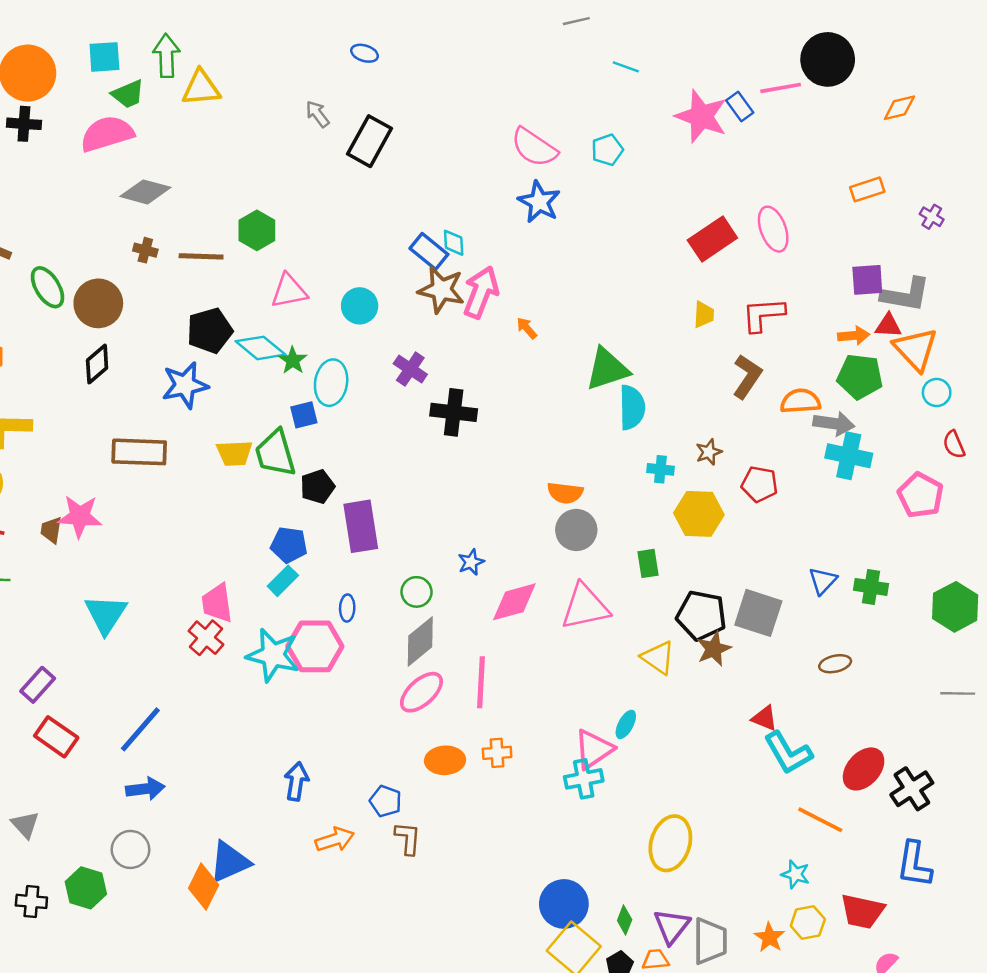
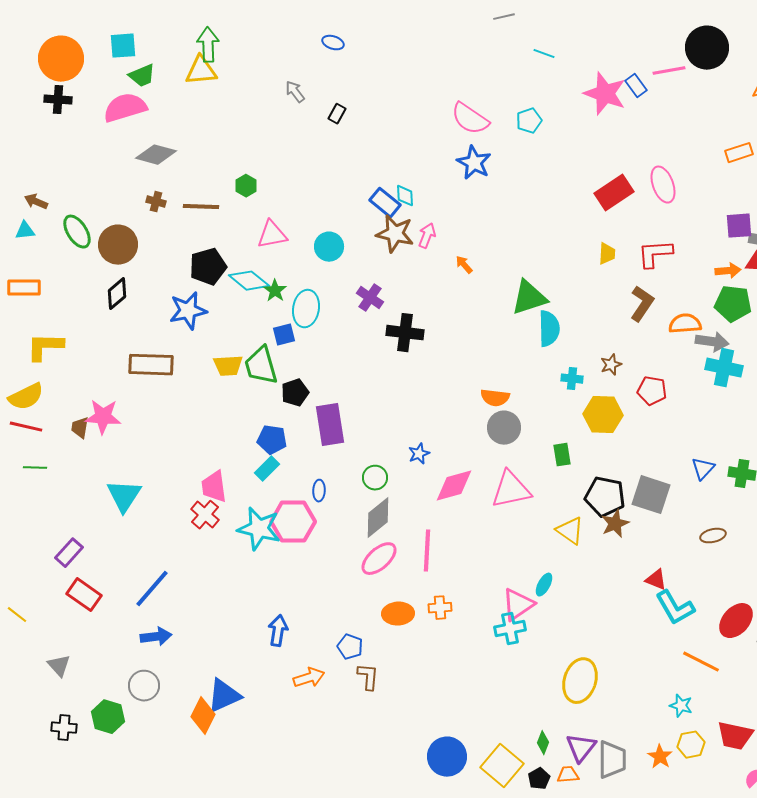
green arrow: (166, 56) -> (208, 45), moved
black rectangle: (369, 141) -> (337, 114), size x0.5
green hexagon: (257, 230) -> (246, 186), size x0.7
pink arrow: (481, 292) -> (427, 236), size x0.6
blue circle: (564, 904) -> (447, 757), moved

